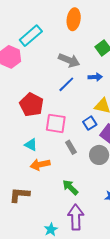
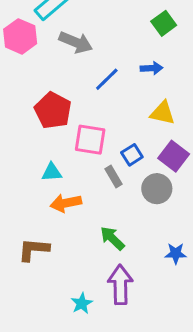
gray arrow: (69, 60) -> (76, 42), moved
blue square: (90, 123) -> (132, 155), moved
cyan triangle: (31, 145) -> (52, 172), turned -32

